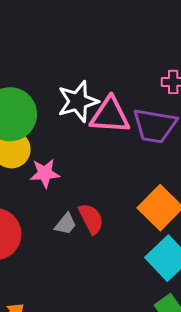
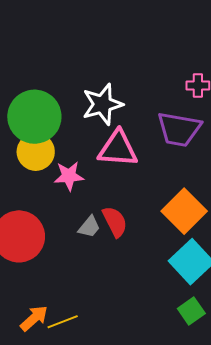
pink triangle: (110, 115) -> (118, 149), moved

